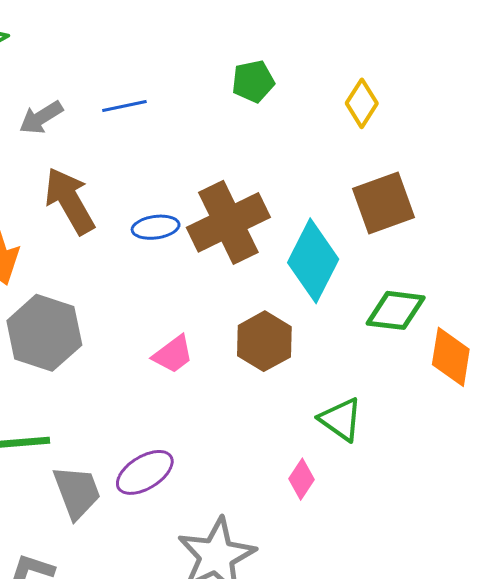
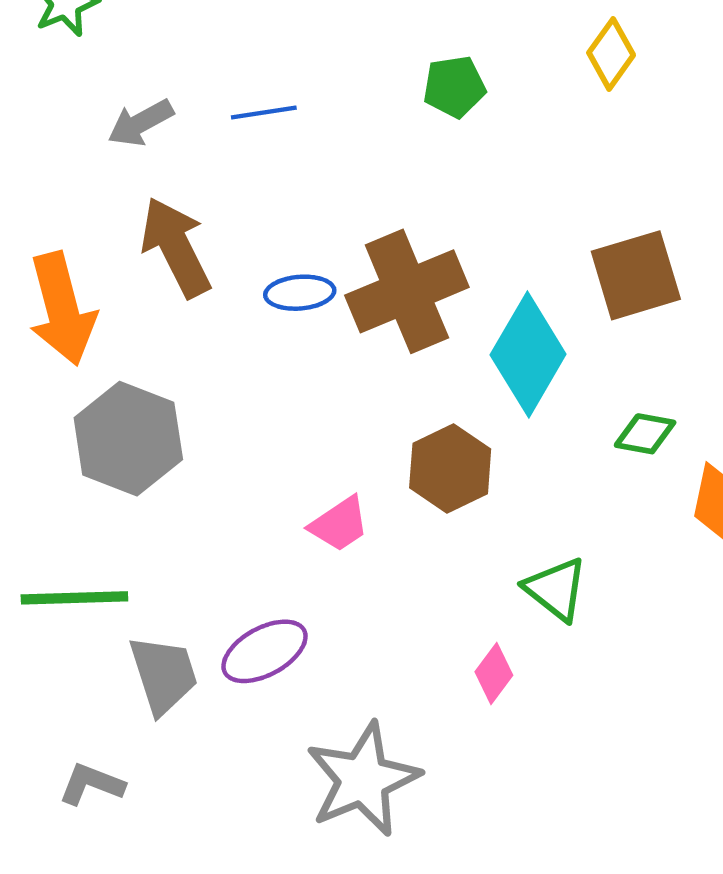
yellow diamond: (362, 103) -> (611, 54), moved
green diamond: (396, 310) -> (645, 434), size x0.7
pink trapezoid: (173, 354) -> (339, 524), moved

